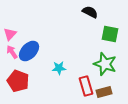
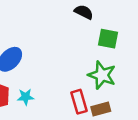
cyan star: (59, 68) -> (26, 97), moved

